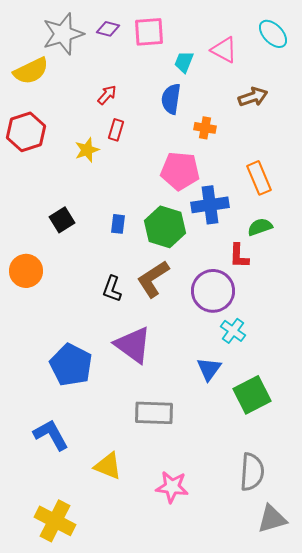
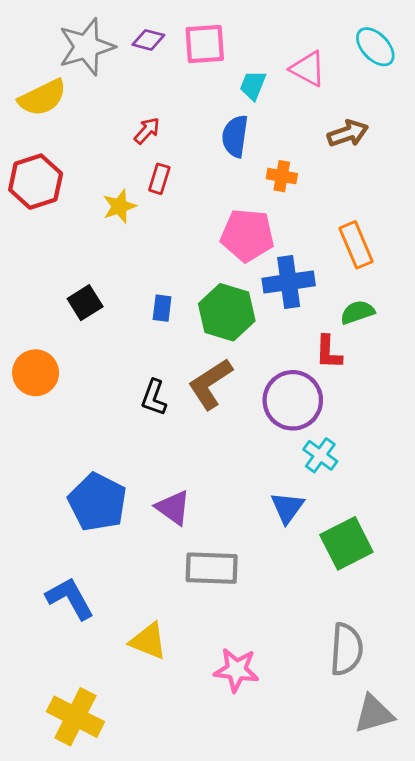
purple triangle: (133, 345) -> (173, 508), moved, size x0.7

